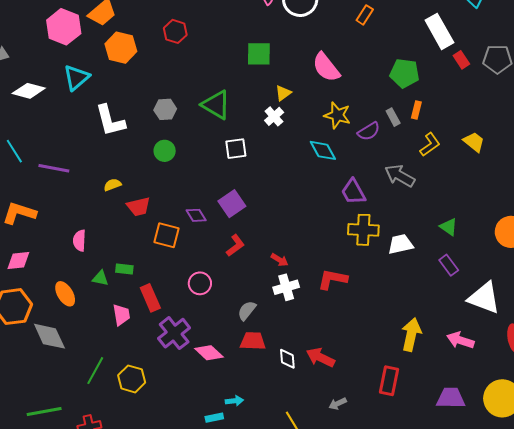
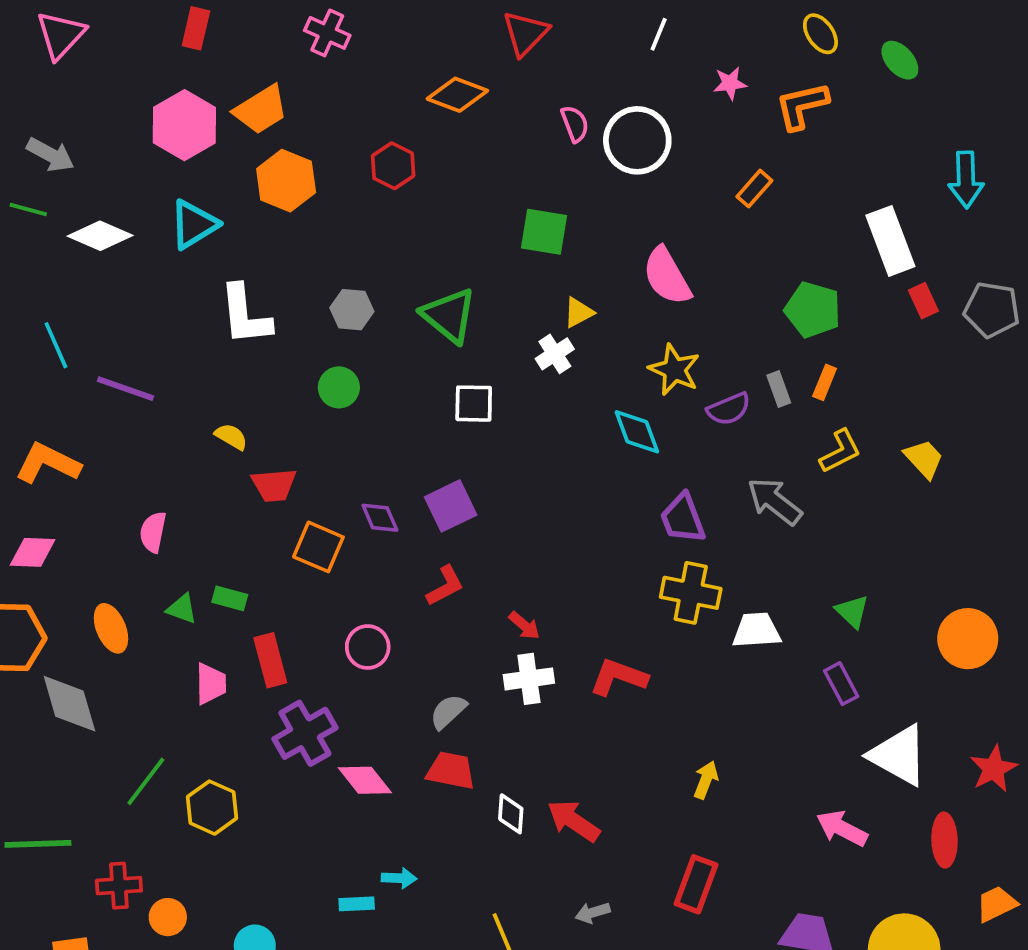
yellow semicircle: (112, 185) -> (231, 437), turned 42
yellow arrow: (411, 335) -> (706, 780), moved, size x0.6

